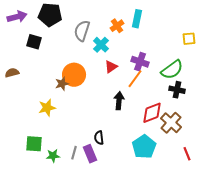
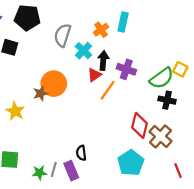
yellow square: (189, 39) -> (180, 69), moved, turned 32
orange line: (135, 79) -> (108, 90), moved
black arrow: (119, 101) -> (103, 61), moved
yellow star: (47, 108) -> (15, 111), moved, turned -30
red diamond: (152, 113) -> (140, 125), turned -55
green star: (53, 156) -> (39, 173), moved

